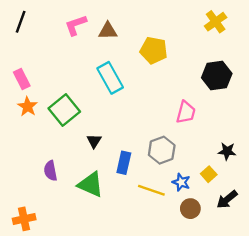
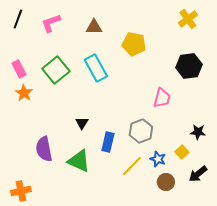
pink L-shape: (76, 25) -> (51, 23), moved
green square: (64, 110) -> (56, 70), moved
purple semicircle: (50, 171) -> (44, 149), size x1.4
yellow line: (151, 190) -> (132, 166), turned -65

